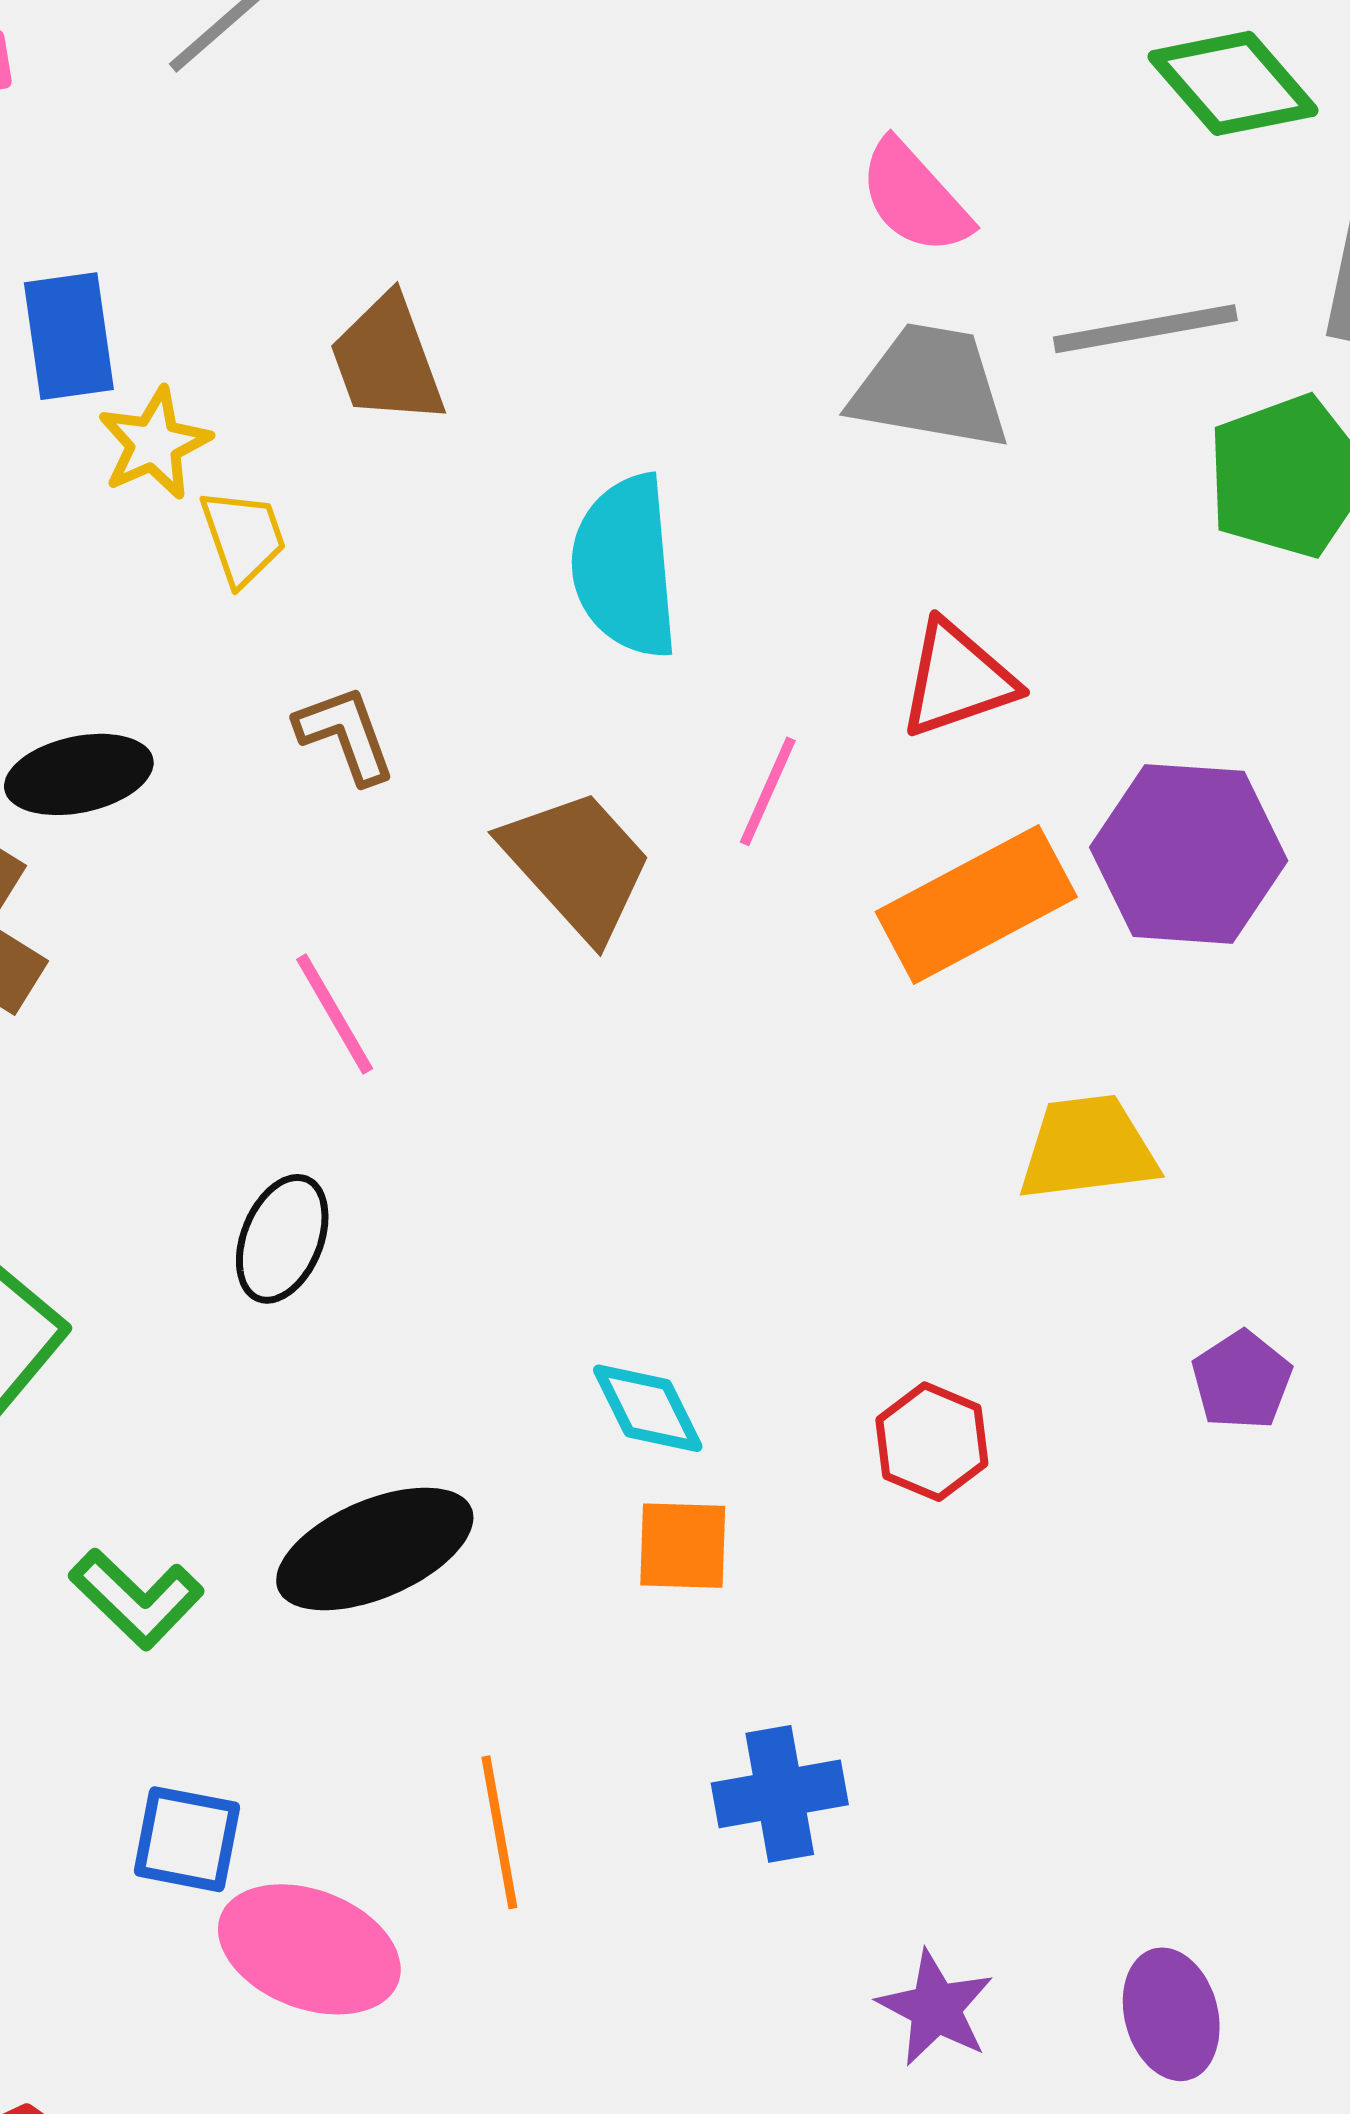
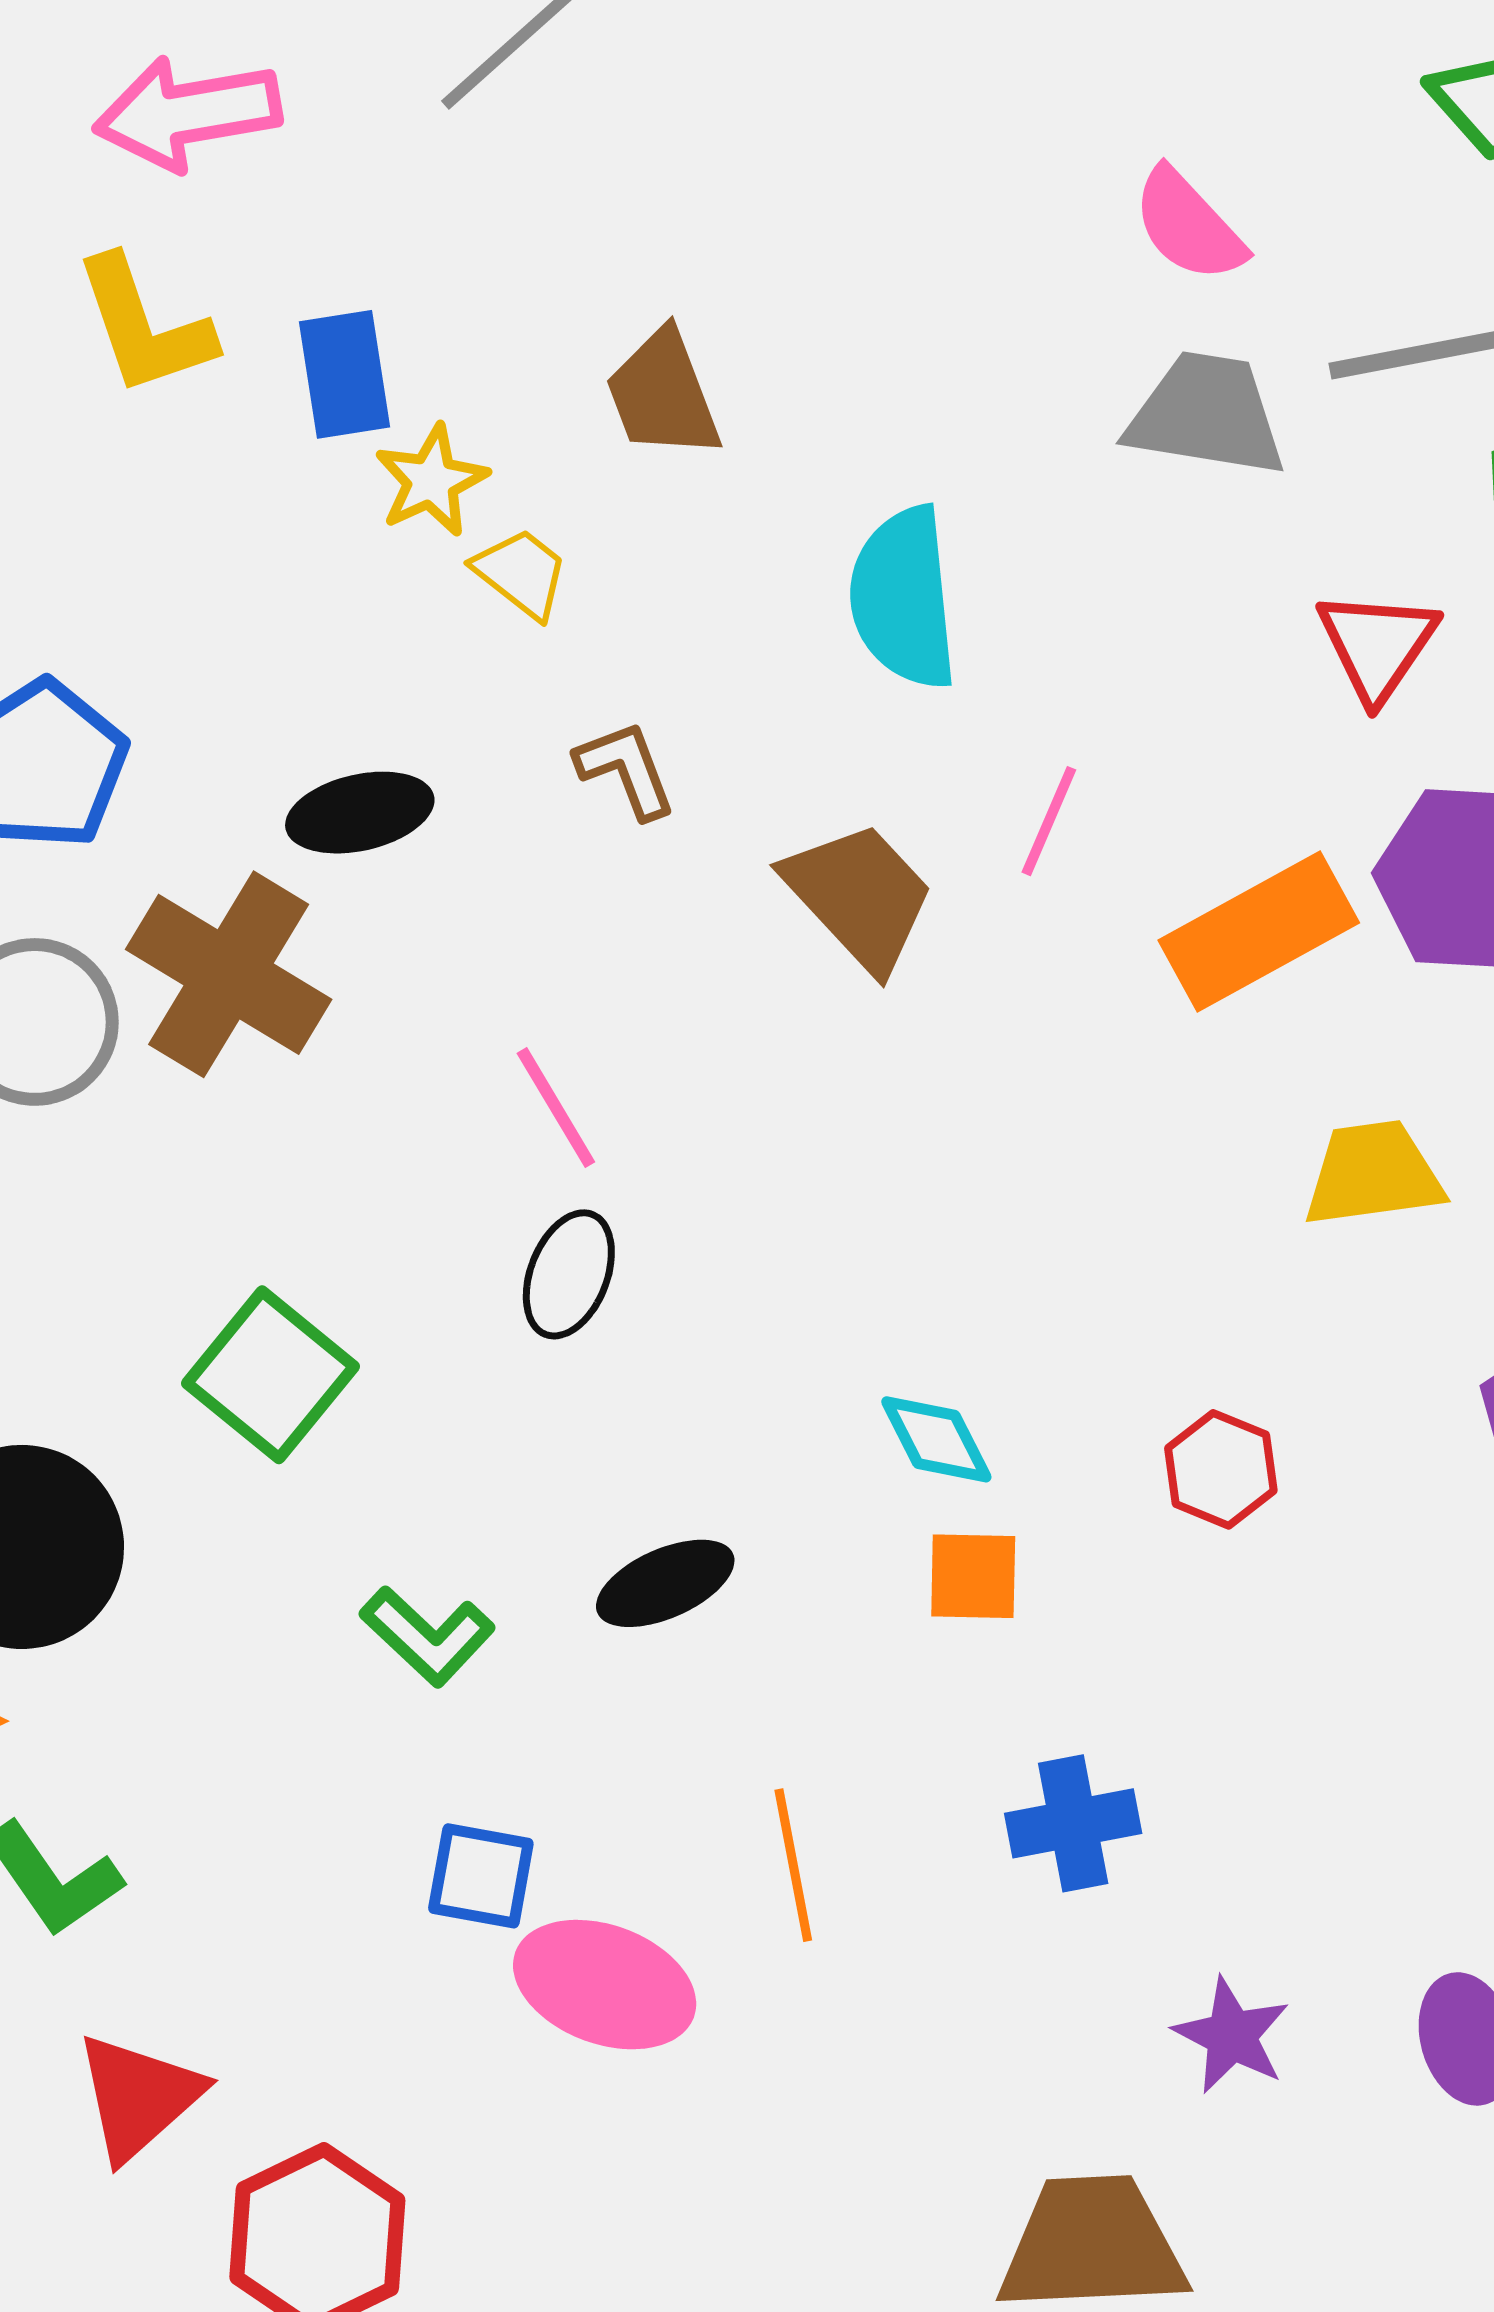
yellow trapezoid: (243, 537) -> (521, 573), turned -32
red triangle: (957, 679) -> (1377, 645), moved, turned -36
pink line: (335, 1014) -> (556, 1108), moved
black ellipse: (375, 1549) -> (665, 1583), size x0.7

